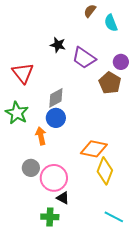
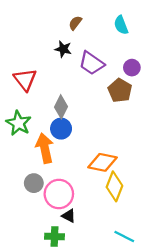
brown semicircle: (90, 11) -> (75, 23), moved
gray diamond: (56, 98) -> (61, 107), turned -35
orange arrow: (41, 136) -> (45, 148), size x1.5

